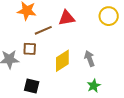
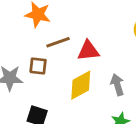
red triangle: (67, 18) -> (88, 51), moved

